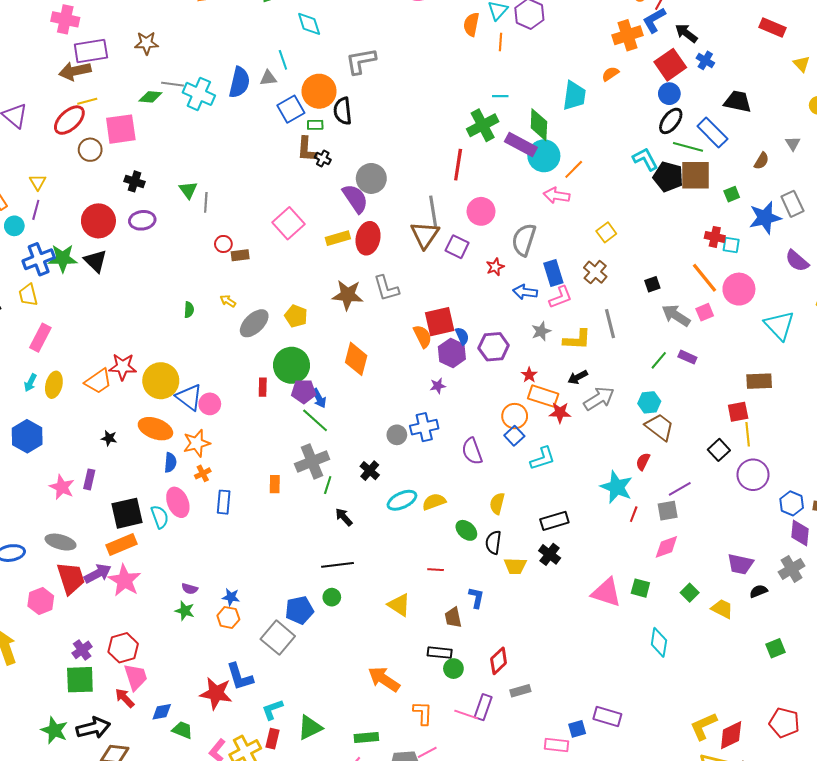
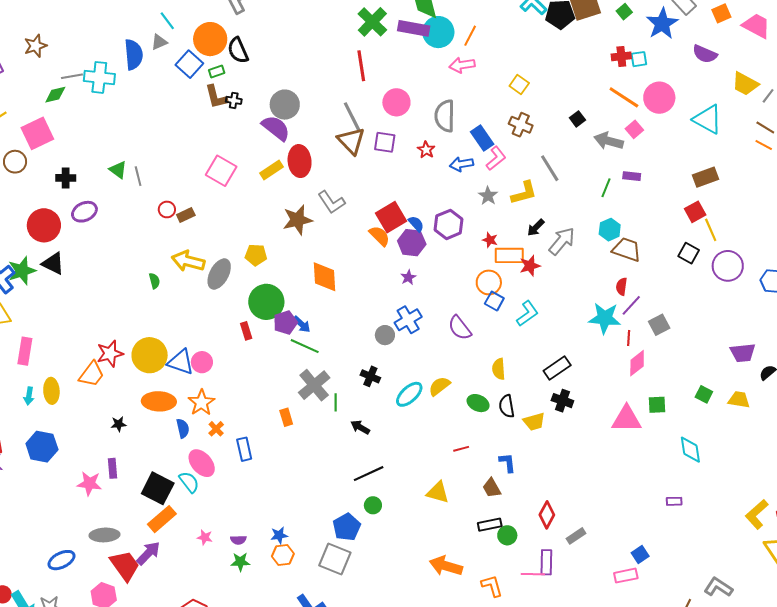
yellow arrow: (228, 301) -> (188, 261), size x2.0
purple line: (680, 489) -> (631, 305), moved
black square: (127, 513) -> (158, 488), turned -32
pink diamond: (666, 547) -> (637, 363), moved
pink star: (125, 580) -> (205, 537), moved, size x0.5
purple rectangle: (607, 717) -> (674, 501), moved, size x0.6

